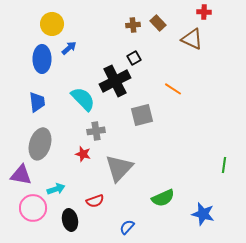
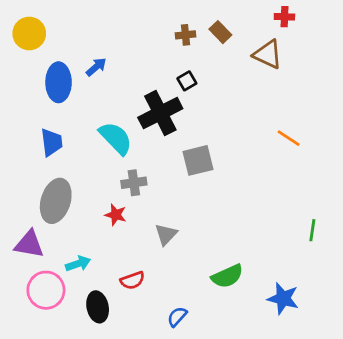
yellow circle: (52, 24) -> (29, 33), moved
orange line: (173, 89) -> (289, 138), moved
gray triangle: (119, 168) -> (166, 234), size x0.6

